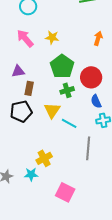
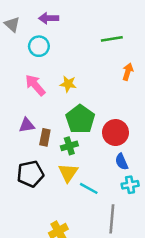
orange arrow: (98, 38) -> (128, 72), moved
brown rectangle: (29, 88) -> (45, 137), moved
green cross: (67, 90) -> (69, 146), moved

